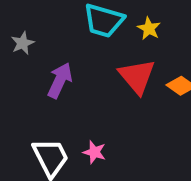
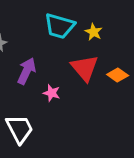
pink star: (94, 152) -> (52, 93), moved

